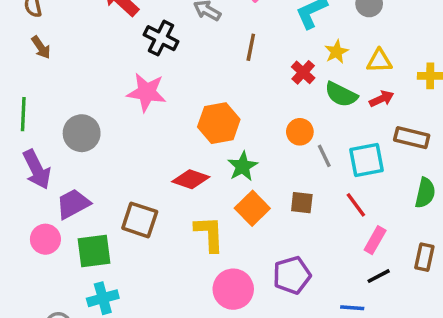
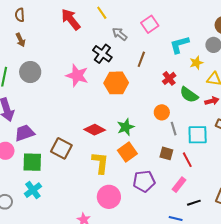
black cross: (161, 38) -> (102, 54), moved
yellow star: (336, 52) -> (196, 63), moved
orange hexagon: (219, 123) -> (116, 83), moved
gray circle: (82, 133) -> (30, 72), moved
brown square: (302, 203) -> (166, 153), moved
pink rectangle: (375, 240) -> (179, 185), moved
purple pentagon: (292, 275) -> (144, 181), moved
cyan cross: (103, 298) -> (33, 190), turned -30

